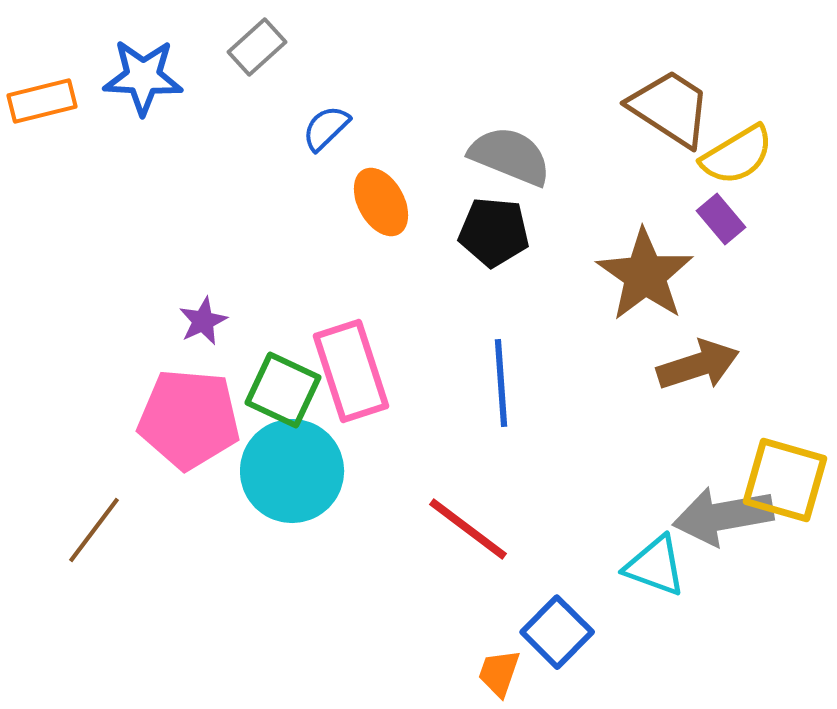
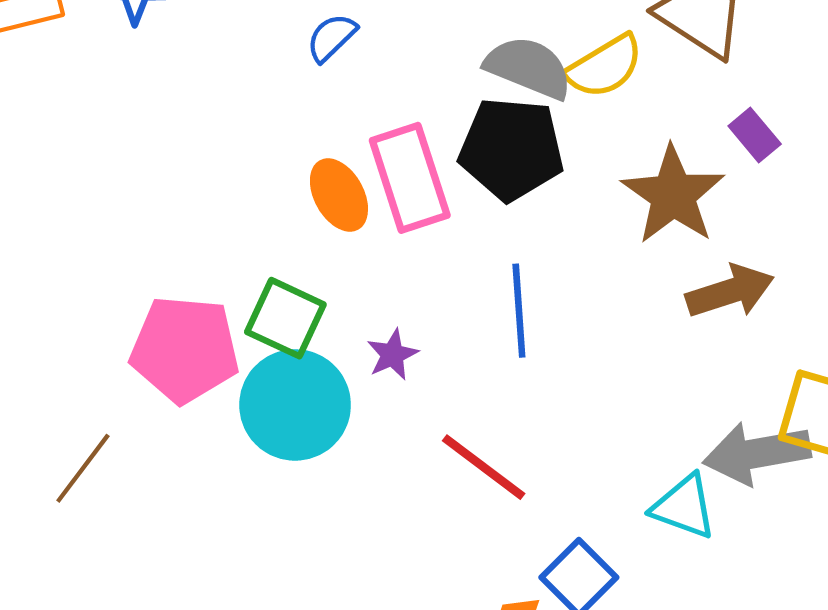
yellow semicircle: (737, 155) -> (605, 66), moved
orange ellipse: (381, 202) -> (339, 195), moved
black pentagon: (494, 232) -> (511, 149), size x1.4
purple star: (203, 321) -> (393, 355), moved
pink rectangle: (351, 371) -> (410, 178), moved

